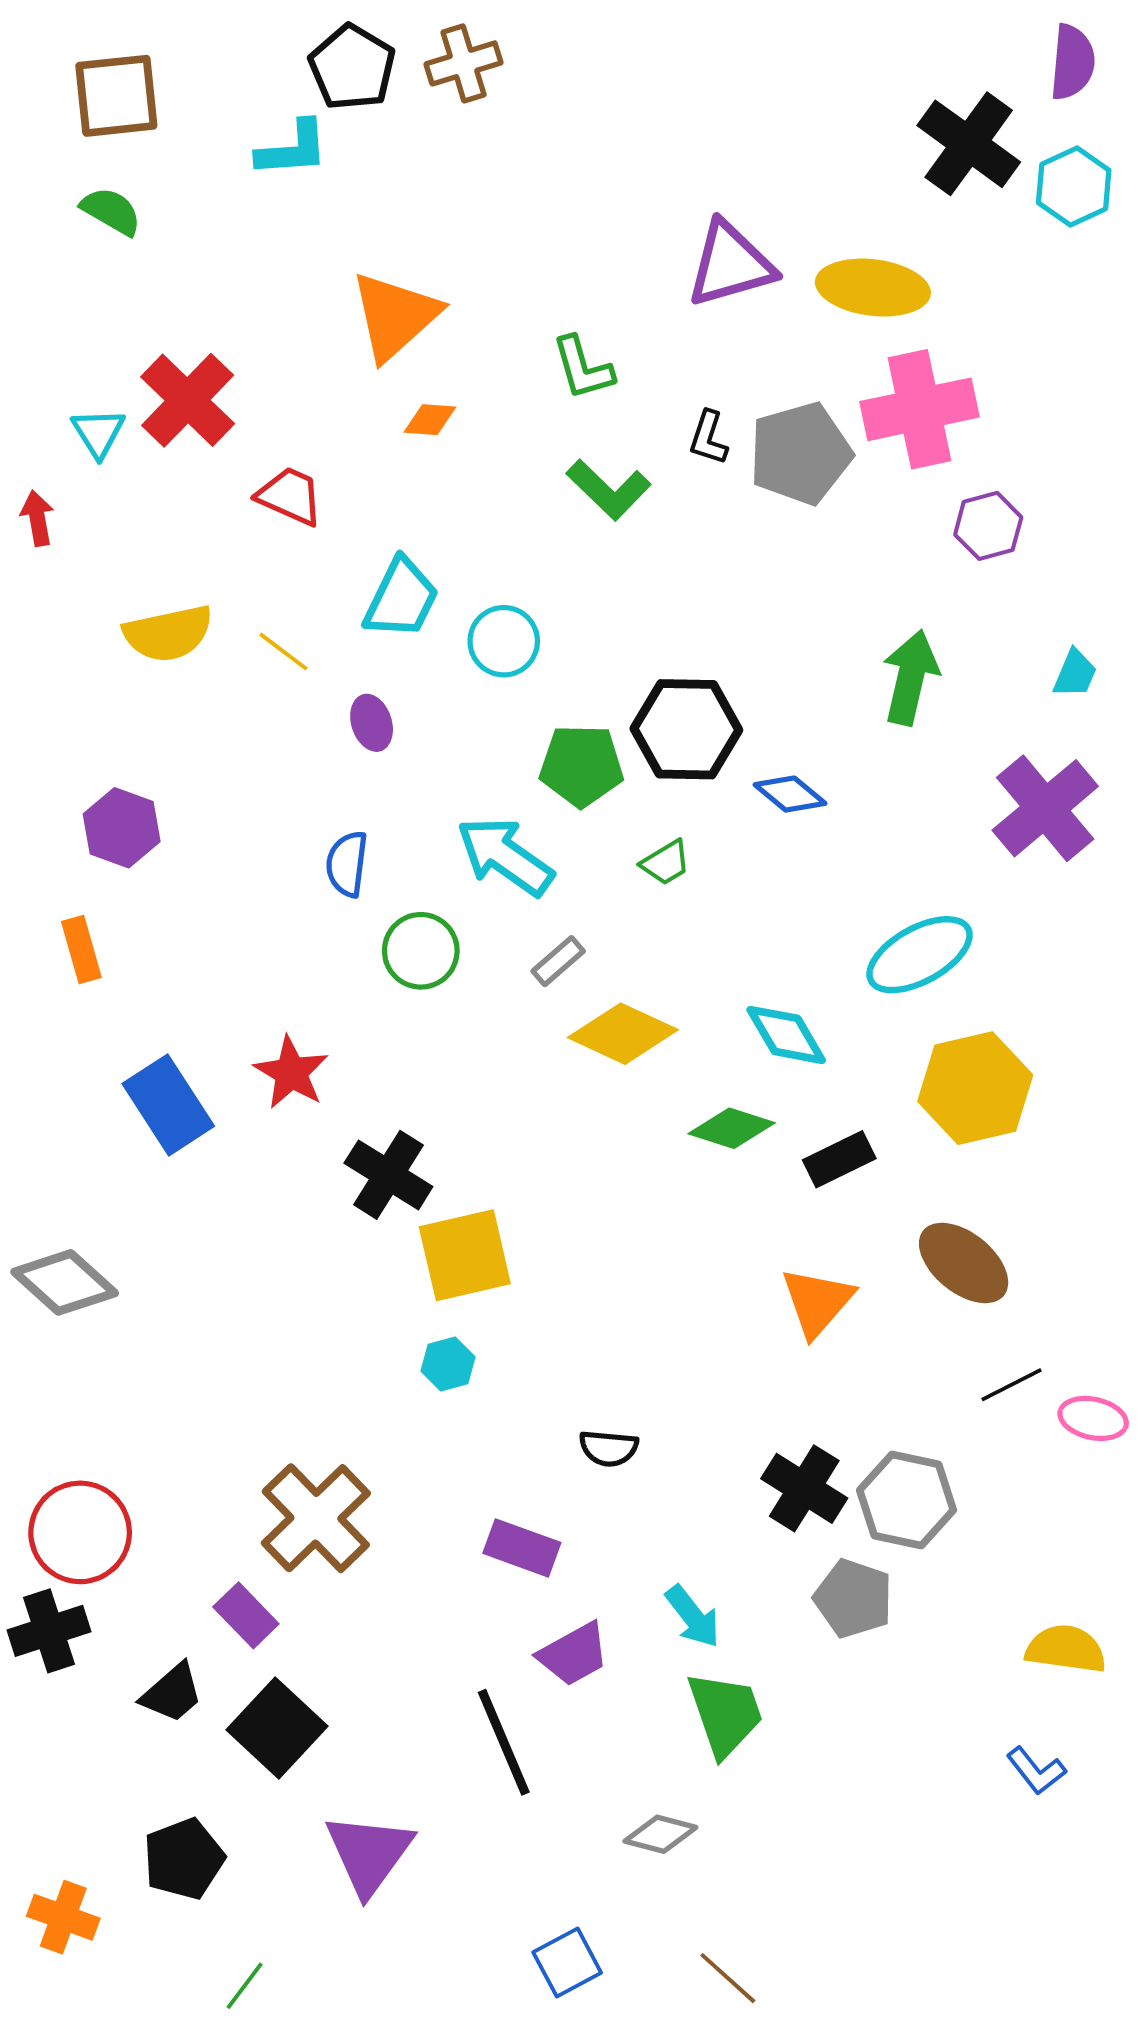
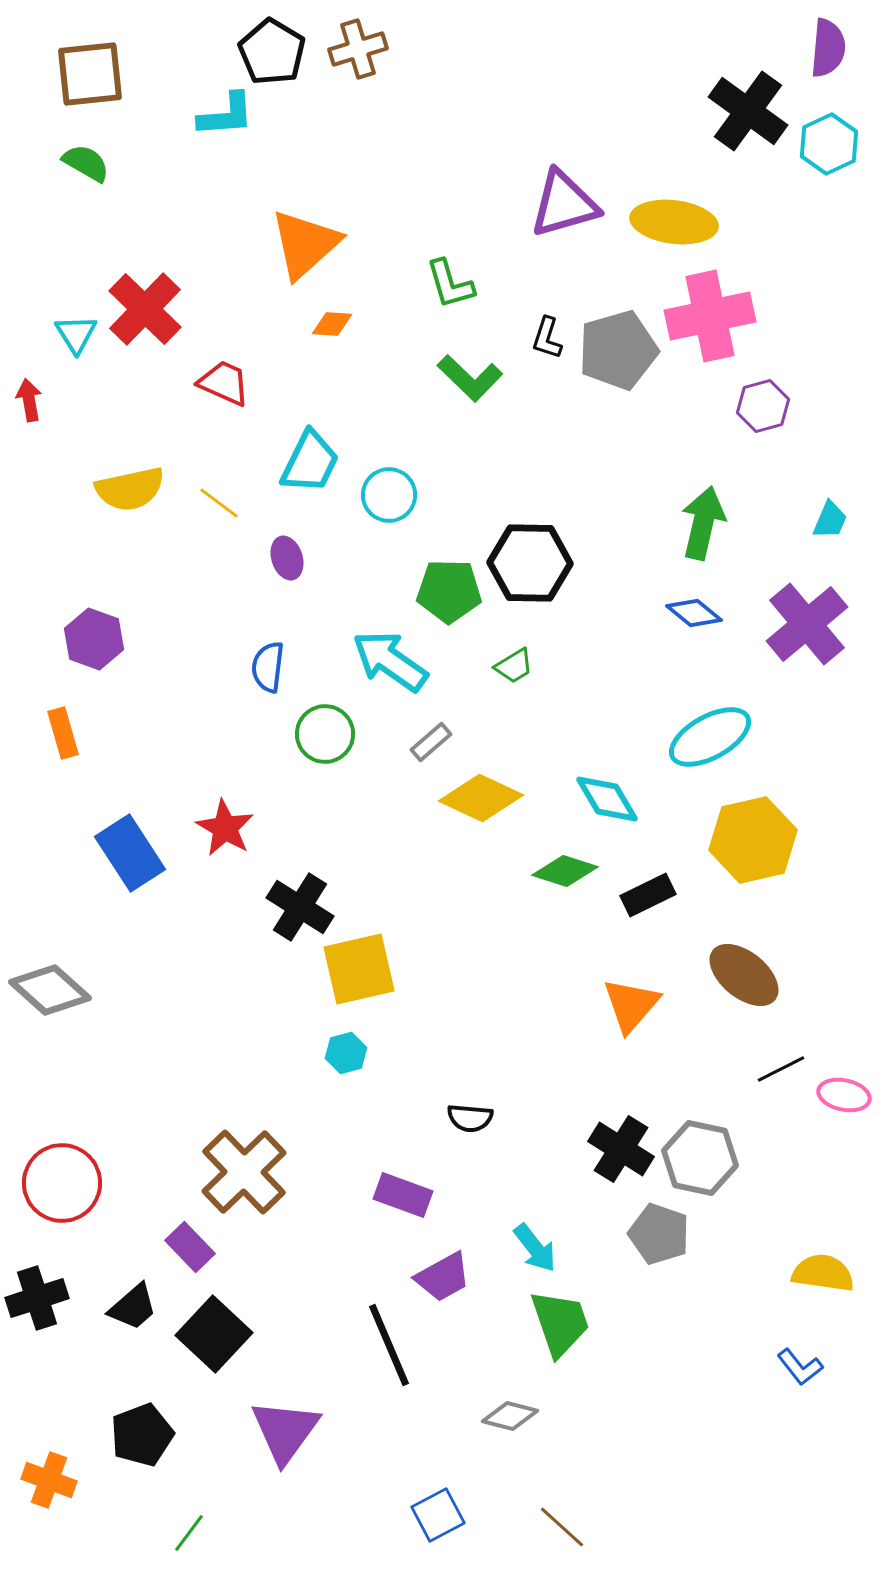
blue diamond: (790, 794) -> (694, 613), moved
black cross: (49, 1631) -> (37, 1298), moved

